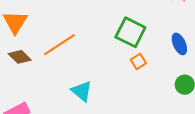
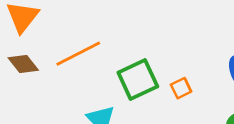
green square: (130, 32) -> (138, 79), moved, turned 32

